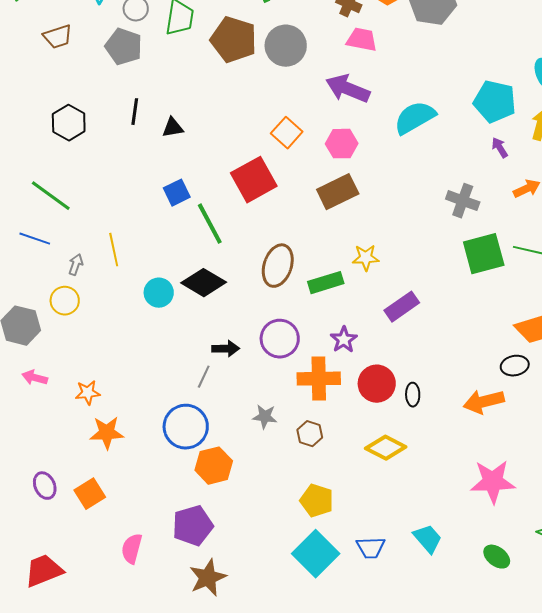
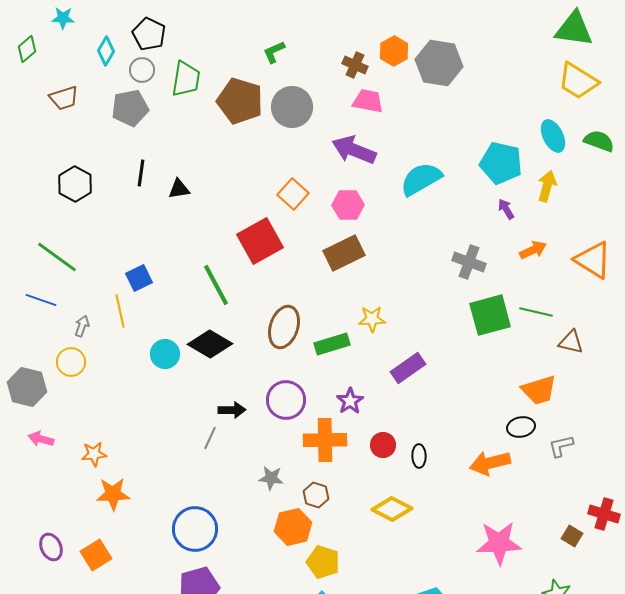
gray pentagon: (124, 47) -> (130, 108), turned -30
blue square: (177, 193) -> (139, 278), moved
red circle: (377, 384) -> (383, 445), size x0.7
blue circle: (186, 427) -> (195, 529), moved
orange hexagon: (214, 466) -> (293, 527), moved

